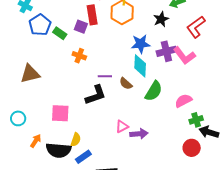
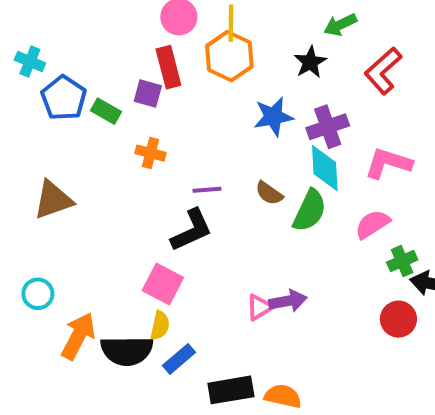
pink L-shape: (184, 56) -> (388, 163), moved, turned 150
cyan diamond: (140, 66) -> (325, 168), moved
brown semicircle: (126, 84) -> (269, 193), moved
pink square: (60, 113) -> (163, 284), moved, turned 30
pink triangle: (122, 126) -> (259, 307), moved
orange arrow: (36, 141) -> (78, 336), size x1.6

